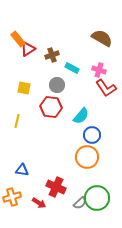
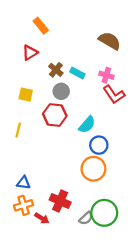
orange rectangle: (18, 39) -> (41, 26), moved
brown cross: (52, 55) -> (56, 70), moved, turned -32
orange cross: (12, 197) -> (24, 205), moved

